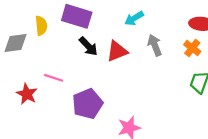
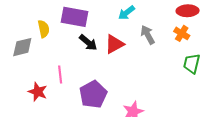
pink line: (54, 78) -> (60, 74), turned 72

